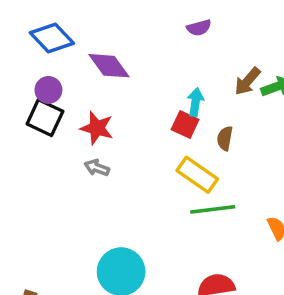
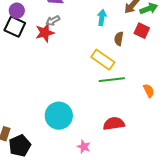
red square: (185, 125) -> (142, 31), moved
red star: (97, 128) -> (45, 33), turned -30
gray arrow: (97, 168) -> (53, 21), moved, turned -48

